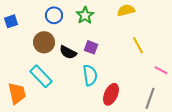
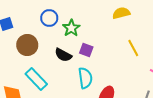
green star: (85, 15) -> (71, 28), moved
brown circle: (44, 42) -> (27, 45), moved

